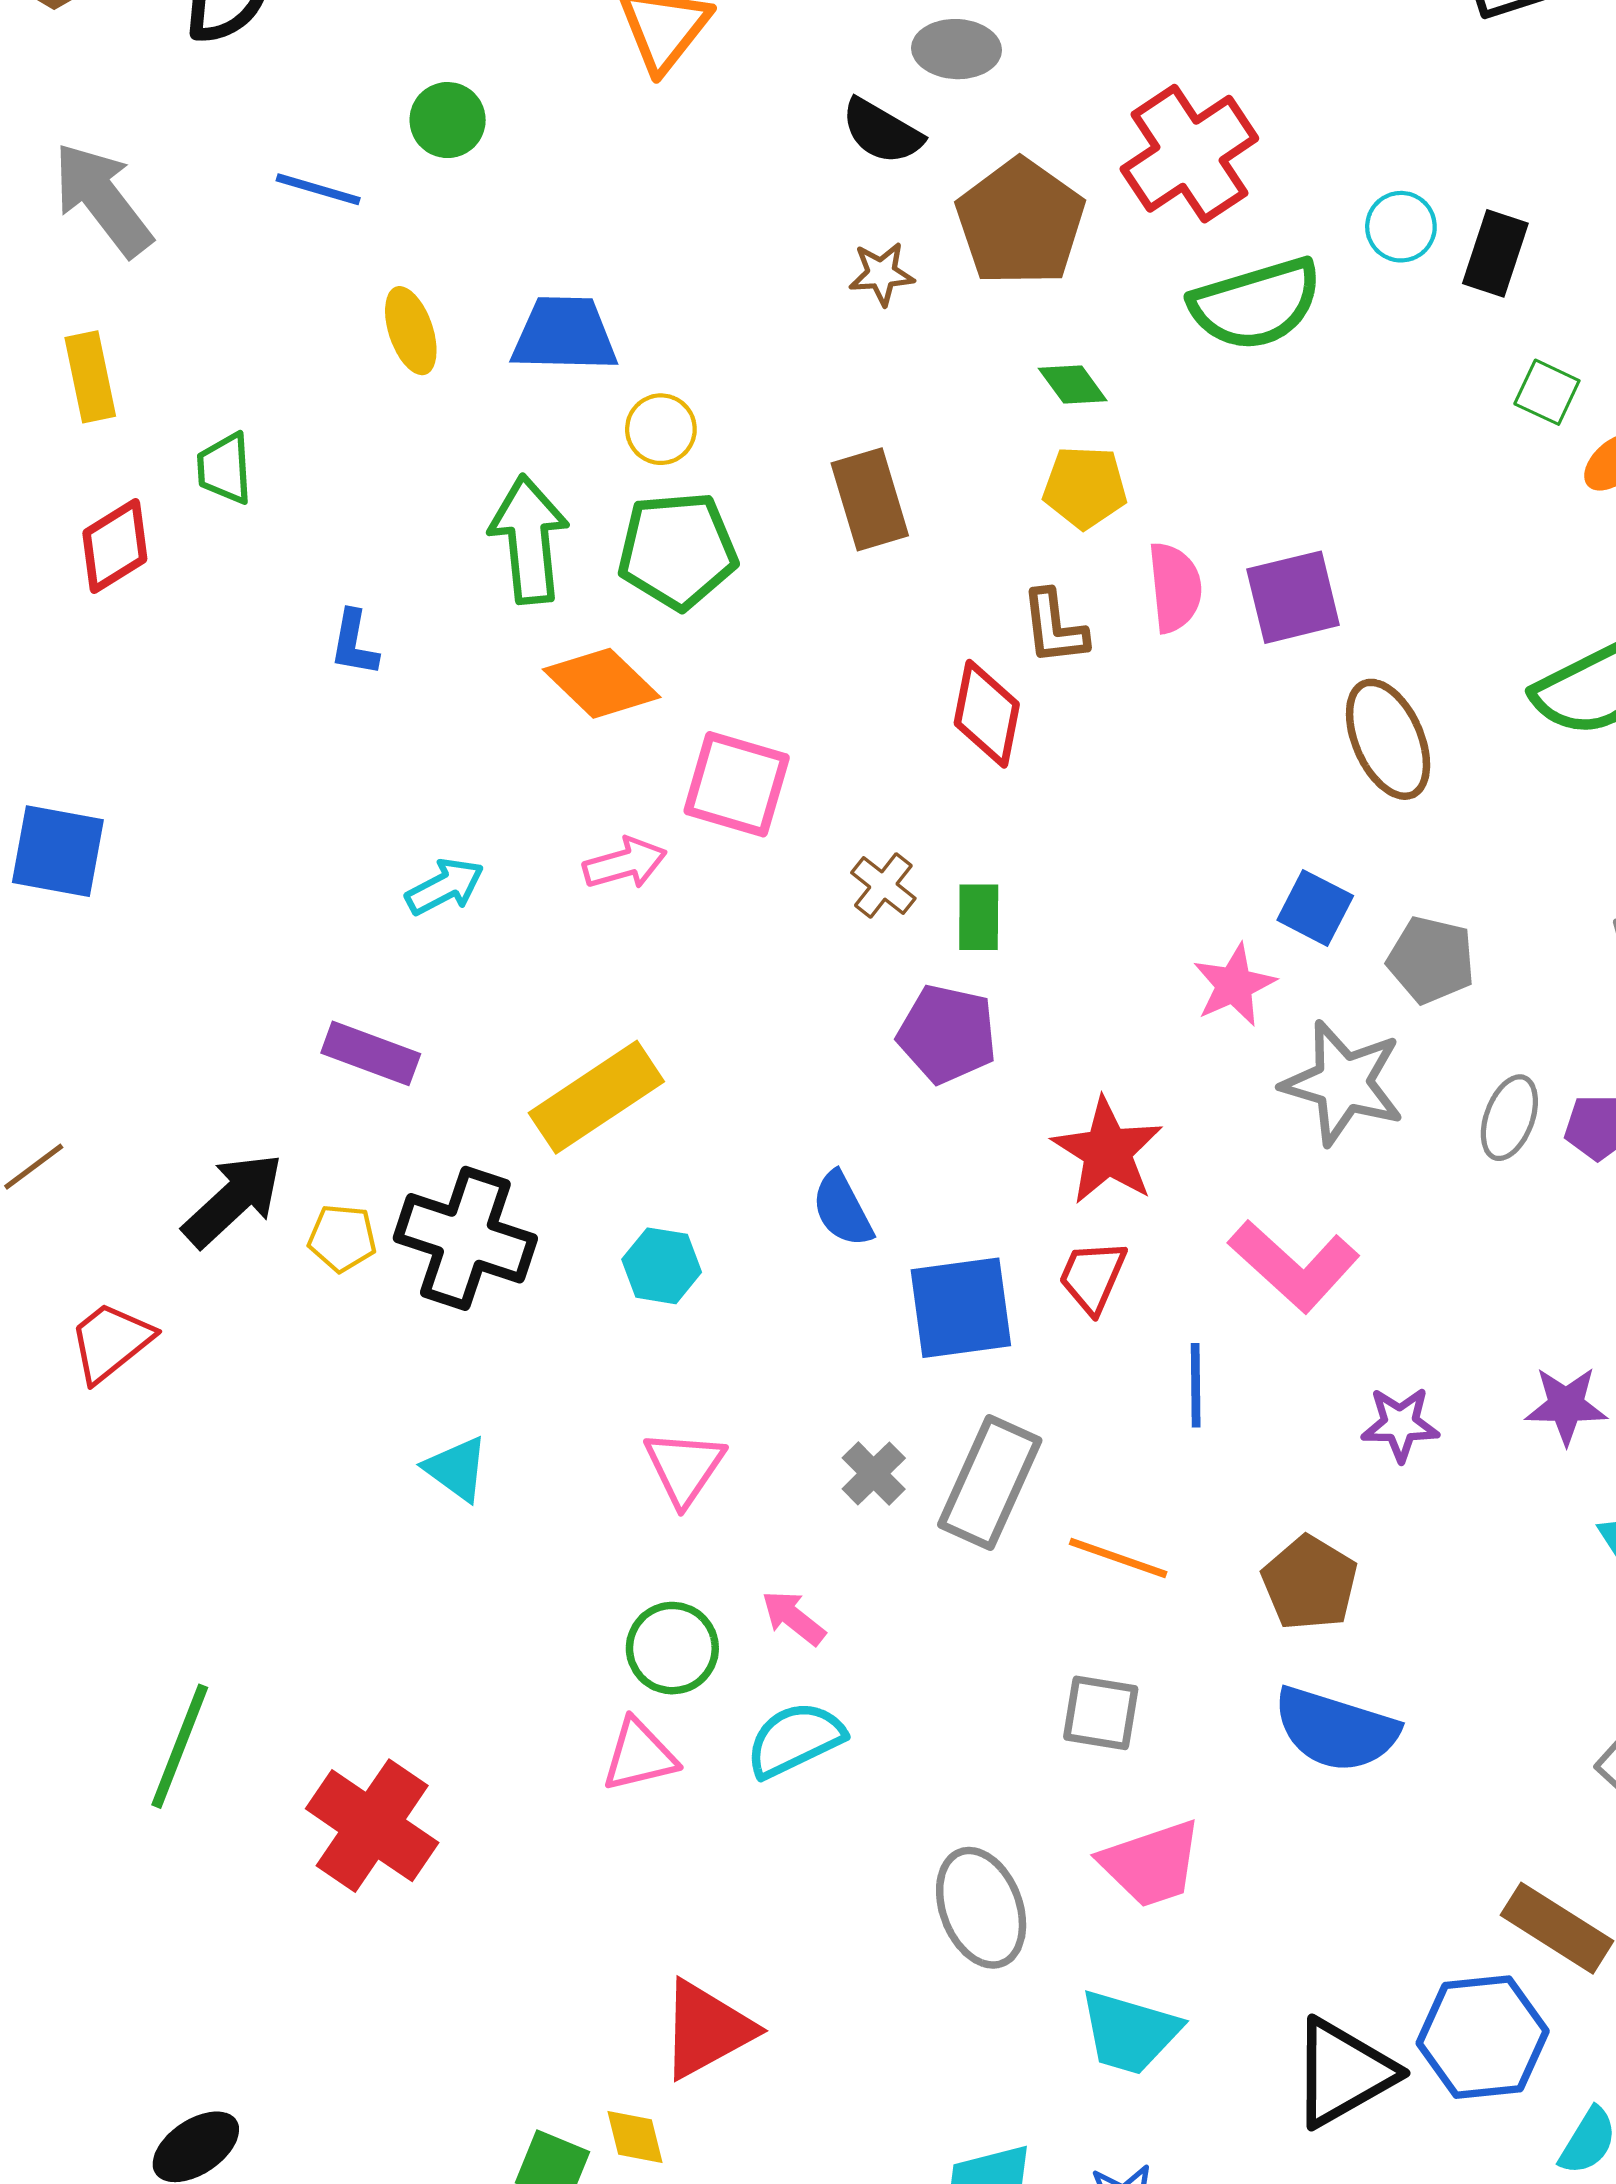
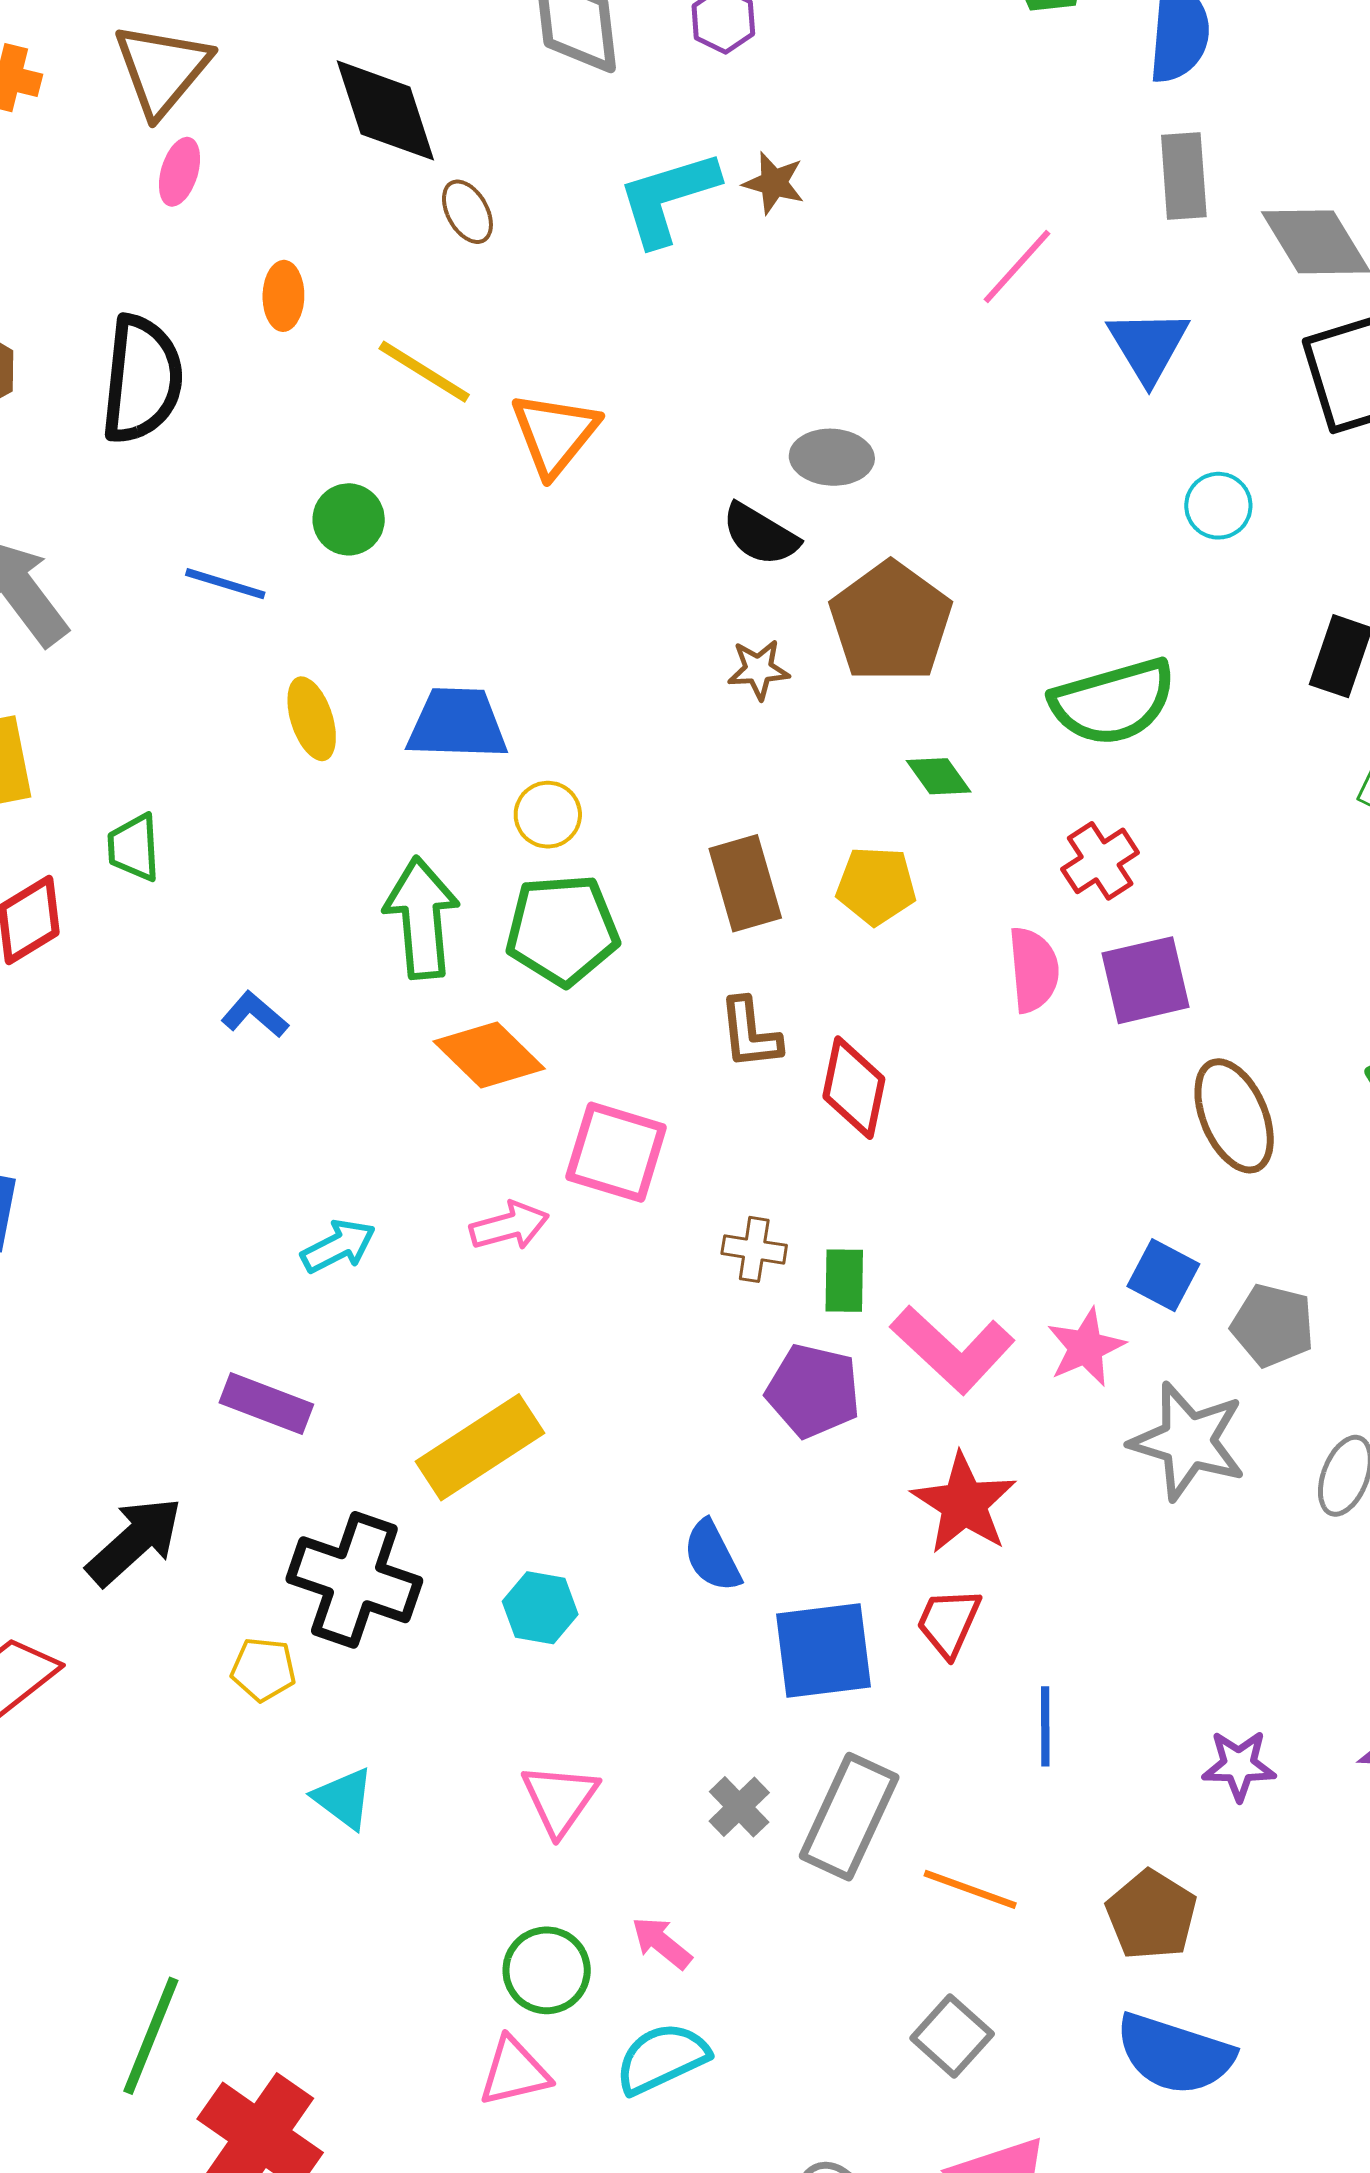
red cross: (1189, 154) -> (1100, 861), moved, size x0.6
cyan circle: (1401, 227) -> (1218, 506), moved
yellow pentagon: (1085, 487) -> (876, 886), moved
brown L-shape: (1054, 627) -> (750, 1033), moved
blue L-shape: (354, 643) -> (255, 1014), turned 120
brown cross: (883, 885) -> (754, 1249), turned -30
yellow pentagon: (342, 1238) -> (263, 1669), moved
pink L-shape: (1294, 1266) -> (952, 1349), moved
gray square: (1101, 1713) -> (952, 2036), turned 32
green line: (180, 1746) -> (151, 2036), moved

